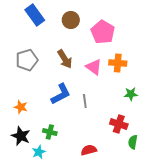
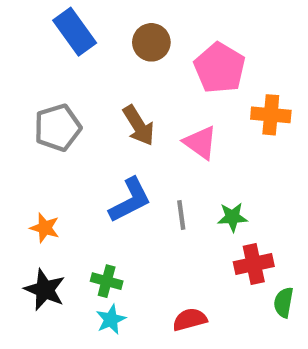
orange cross: (118, 63) -> (271, 115), moved
green star: (131, 94) -> (232, 217), moved
red cross: (119, 124) -> (254, 264), turned -30
cyan star: (39, 152) -> (111, 319), moved

